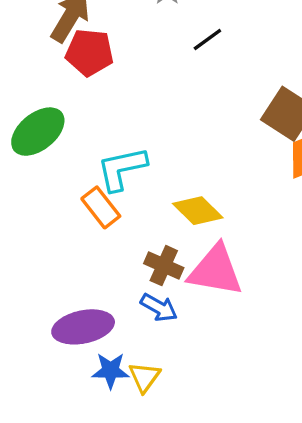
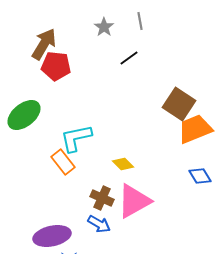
yellow diamond: (198, 211) -> (123, 164), size x0.7
pink triangle: (215, 270) -> (134, 201), turned -39

